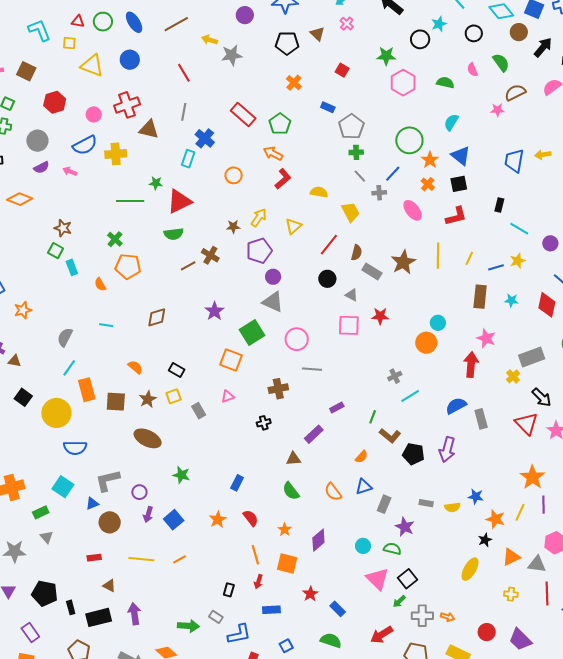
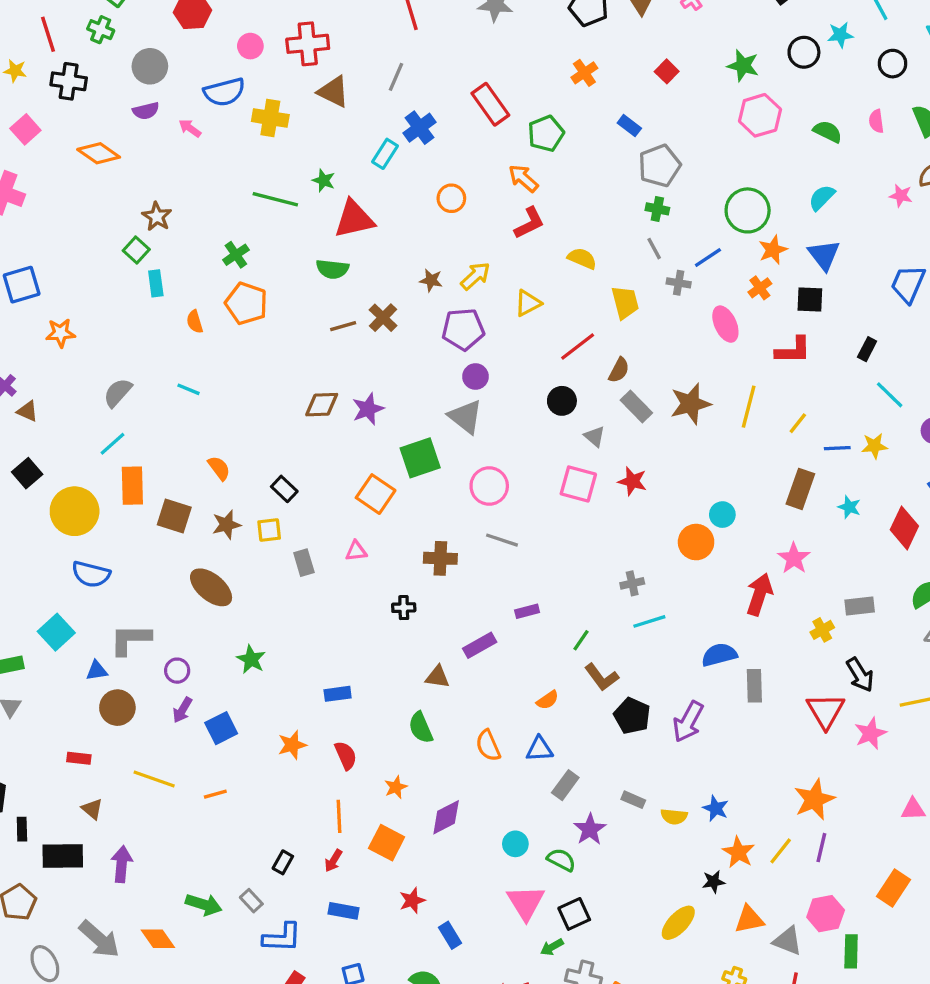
brown diamond: (157, 317) -> (322, 405), moved
gray rectangle: (532, 357) -> (860, 606), size x0.7
blue rectangle: (237, 483) -> (338, 694), turned 42

